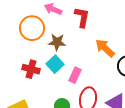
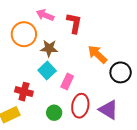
red cross: (31, 69) -> (24, 92), moved

